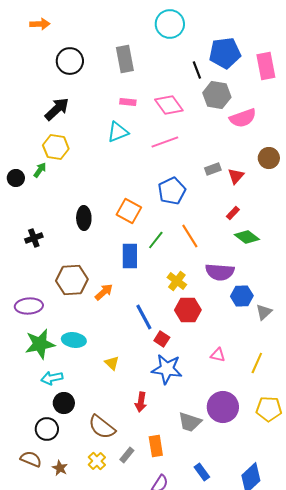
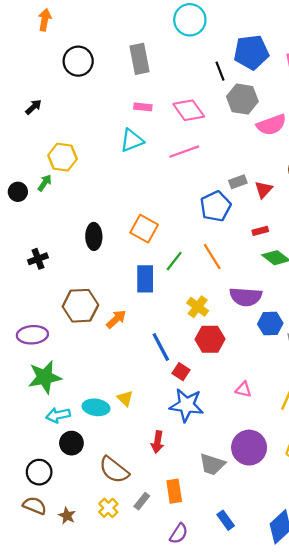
orange arrow: (40, 24) -> (45, 20), turned -78
black arrow: (57, 109) -> (34, 107), moved, size x0.6
blue pentagon: (172, 191) -> (216, 206), moved
red rectangle: (233, 213) -> (260, 231), turned 32
cyan ellipse: (74, 340) -> (96, 407), moved
black circle: (47, 429) -> (39, 472), moved

